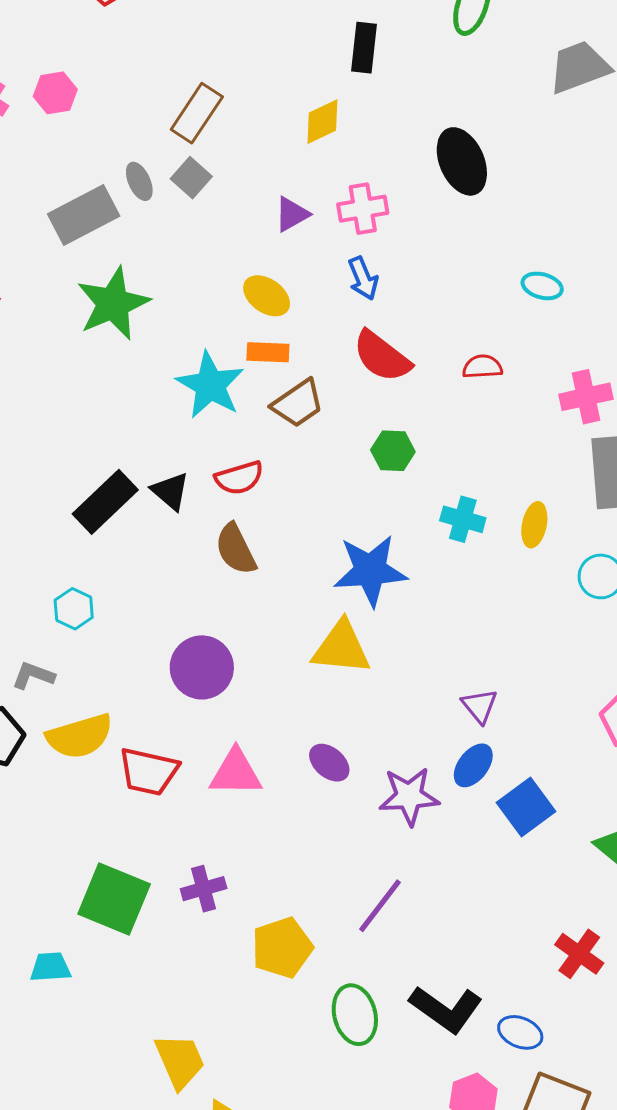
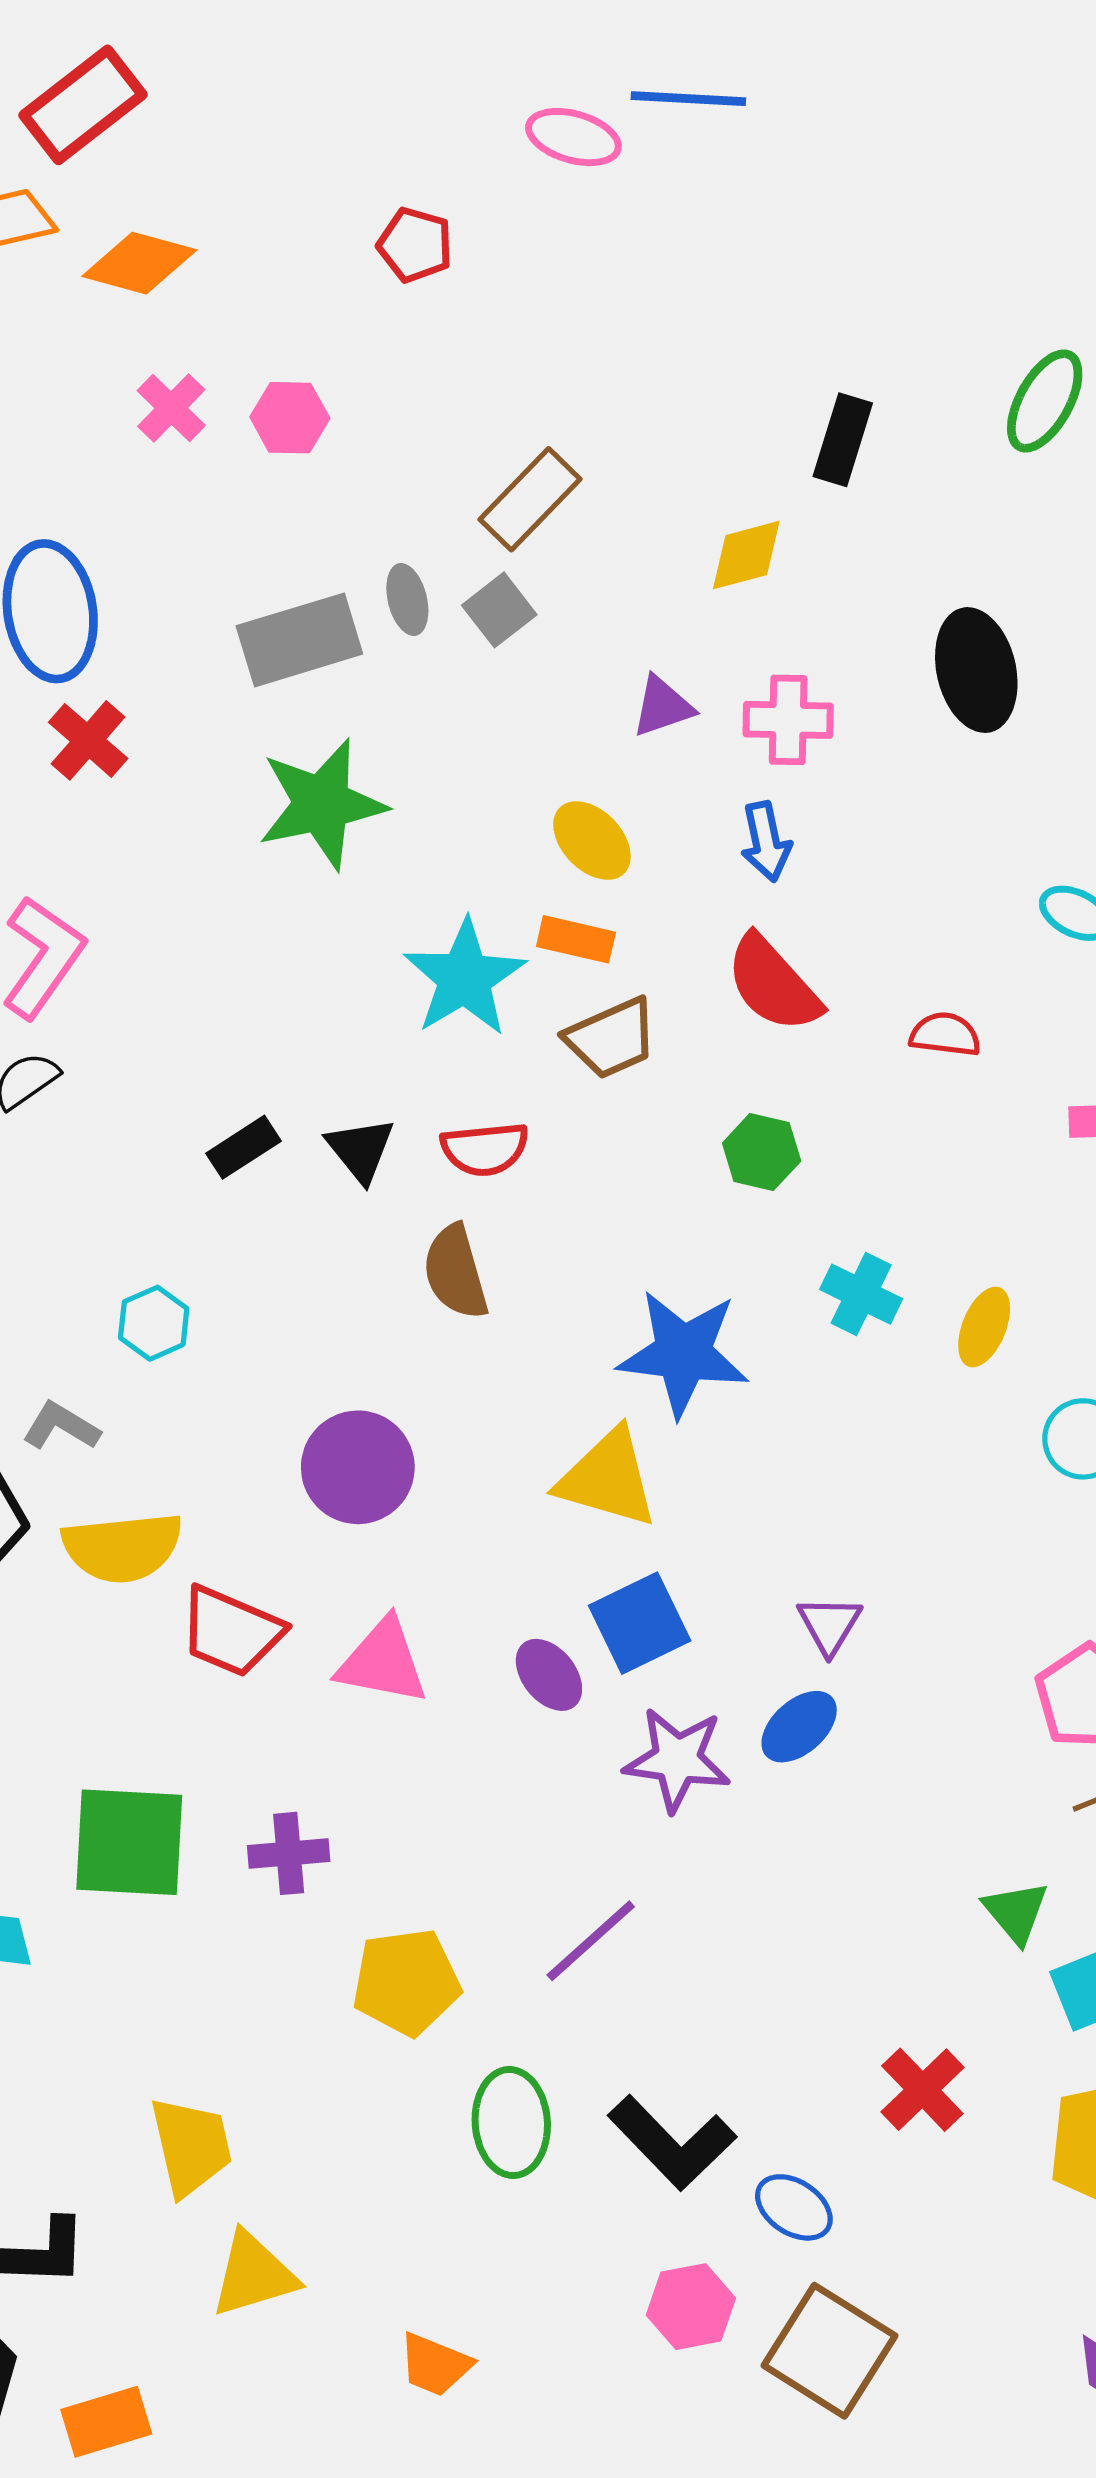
black rectangle: (105, 502) -> (244, 1147), size x0.6
blue square: (526, 807) -> (640, 1623), moved
green square: (114, 899) -> (129, 1842), turned -30

